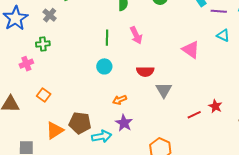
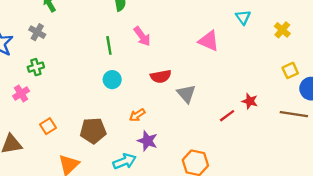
cyan triangle: (223, 35) -> (243, 17), turned 40
orange square: (44, 95) -> (48, 126), turned 32
brown pentagon: (80, 123) -> (93, 131), moved

